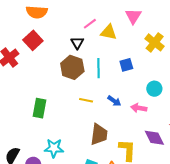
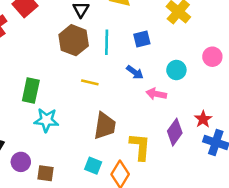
blue arrow: (114, 101) -> (135, 72), moved
purple diamond: (154, 138) -> (175, 132), turned 60
cyan star: (54, 148) -> (46, 120), moved

